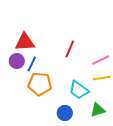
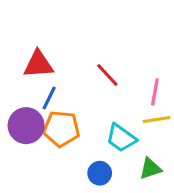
red line: (70, 49) -> (107, 75), turned -66
pink line: (101, 60) -> (155, 92), turned -54
purple circle: (17, 61) -> (26, 126), moved, size x1.5

